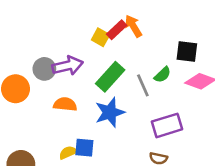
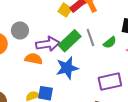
purple arrow: (68, 66) -> (48, 44), moved
gray line: (143, 85) -> (90, 38), moved

